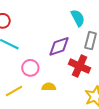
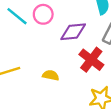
pink circle: (30, 68) -> (43, 14), moved

